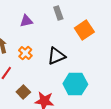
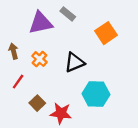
gray rectangle: (58, 13) -> (68, 14), moved, turned -32
purple triangle: (26, 21) -> (41, 23), size x1.6

